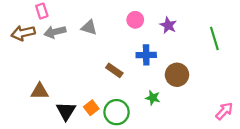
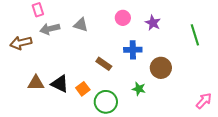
brown arrow: (23, 33) -> (21, 43), moved
orange square: (91, 108) -> (83, 89), moved
black triangle: (66, 111) -> (60, 84), moved, turned -36

